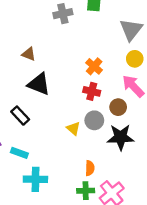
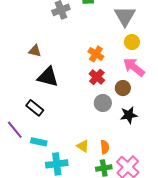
red cross: (92, 91) -> (97, 77), turned 35
yellow triangle: (73, 128) -> (83, 146), moved
black star: (121, 137) -> (129, 115), size x0.7

